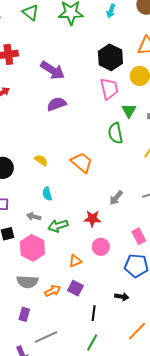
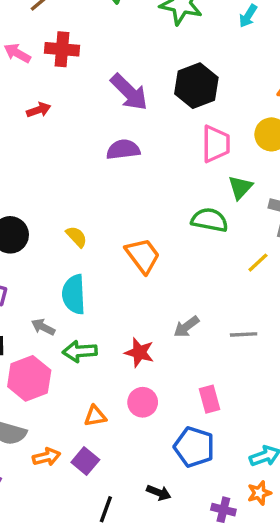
black hexagon: (110, 57) -> (196, 86), moved
green semicircle: (115, 133) -> (210, 220), turned 100
cyan semicircle: (47, 194) -> (74, 294), size x1.6

